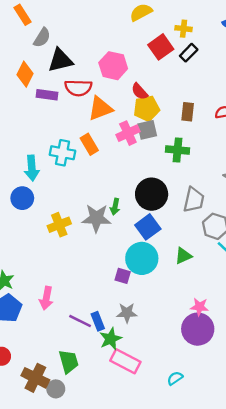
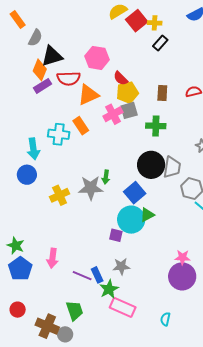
red square: (161, 47) -> (137, 21), moved
orange diamond: (25, 74) -> (40, 70), moved
purple rectangle: (47, 95) -> (42, 86), turned -36
black circle: (152, 194) -> (151, 165), moved
green triangle: (183, 256) -> (147, 215), moved
cyan semicircle: (175, 378) -> (165, 319), turned -40

